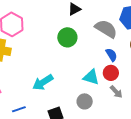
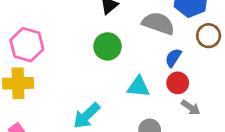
blue semicircle: (111, 55) -> (173, 58), turned -104
cyan triangle: (91, 77) -> (138, 87), moved

